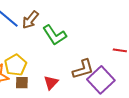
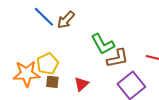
green L-shape: (54, 35) -> (103, 44), moved
brown L-shape: (83, 69) -> (118, 58), moved

